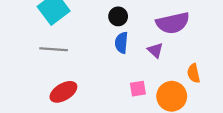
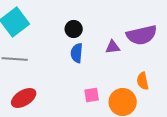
purple semicircle: (173, 23) -> (142, 35), moved
purple triangle: (155, 50) -> (113, 47), moved, turned -49

